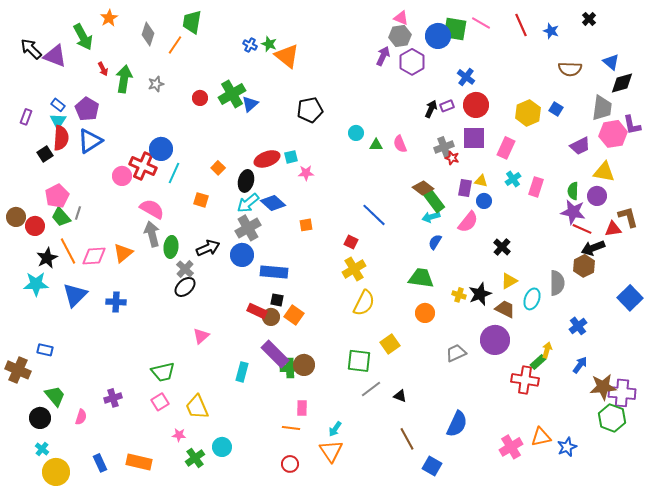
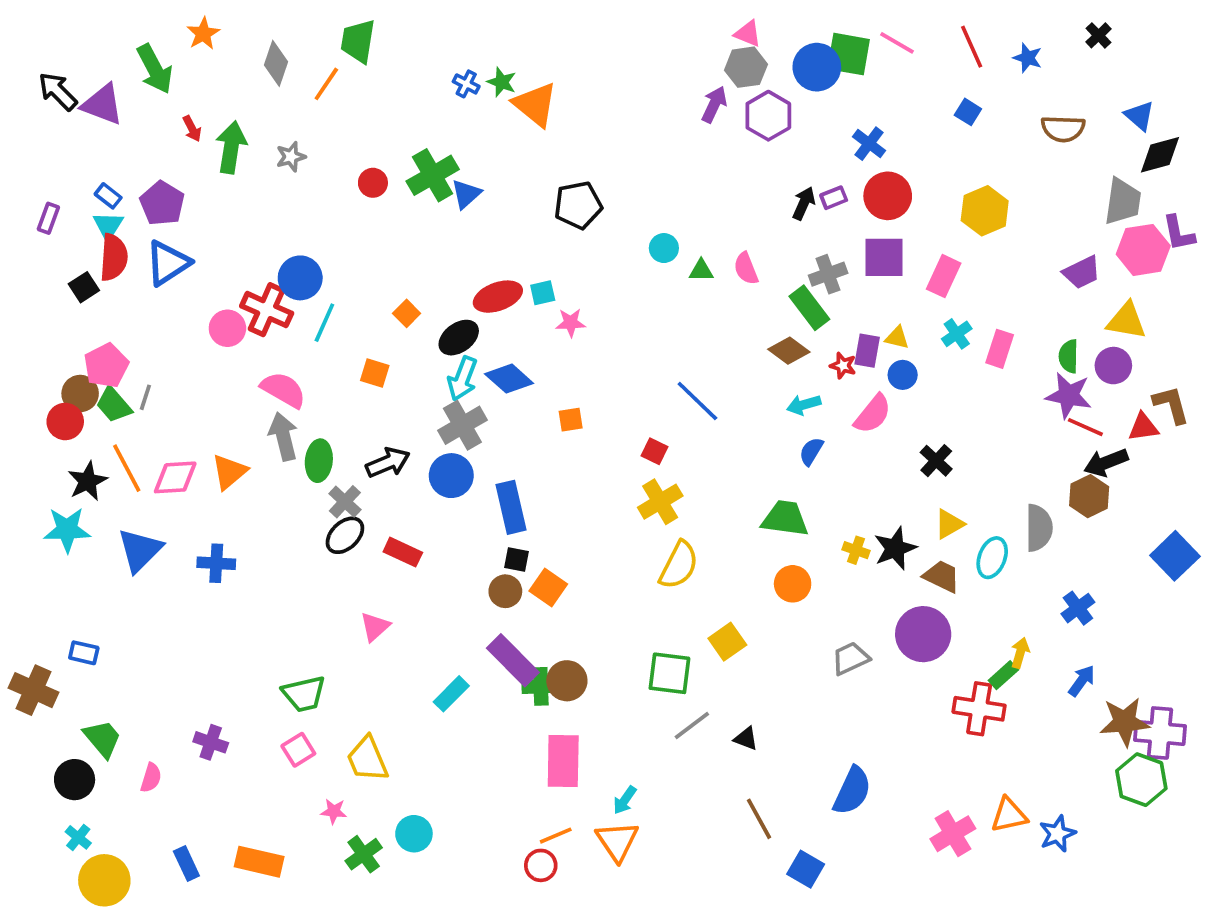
blue square: (556, 109) -> (968, 112), moved
red star: (452, 158) -> (843, 366), moved
black ellipse: (246, 181) -> (459, 338), turned 40
green rectangle: (434, 201) -> (809, 308), moved
cyan arrow: (248, 203) -> (462, 379), turned -30
brown circle: (16, 217) -> (80, 394), moved
blue rectangle: (274, 272) -> (511, 507), turned 72
red rectangle: (257, 311) -> (403, 552), moved
cyan rectangle: (242, 372) -> (451, 694), turned 30
purple cross: (113, 398) -> (211, 742), turned 36
pink rectangle: (302, 408) -> (563, 761), size x1.8
orange line: (291, 428) -> (556, 836), moved, turned -30

